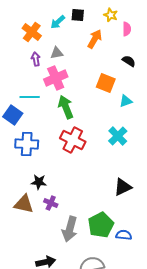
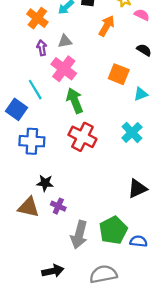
pink semicircle: (127, 29) -> (142, 15), turned -64
pink cross: (56, 78) -> (64, 69), turned -30
cyan line: (30, 97) -> (35, 90), turned 60

